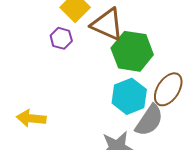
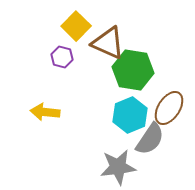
yellow arrow: (31, 118) -> (45, 112), moved

